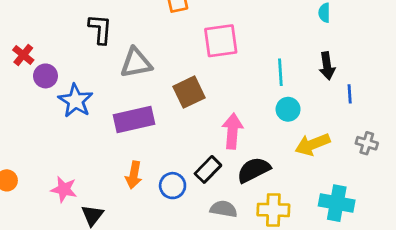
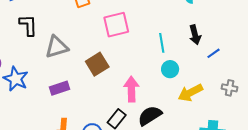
blue line: (350, 94) -> (213, 53), turned 64
purple rectangle: (134, 119) -> (59, 88), size x0.7

